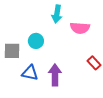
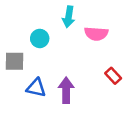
cyan circle: (36, 41) -> (40, 38), moved

